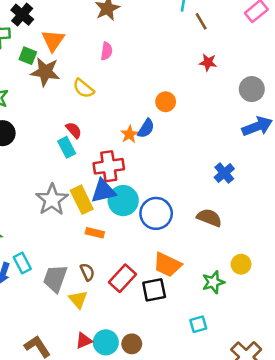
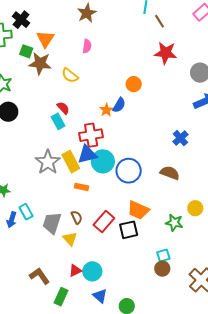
red star: (208, 62) -> (166, 53), size x1.6
green star: (213, 282) -> (174, 223), turned 30
brown circle: (132, 344) -> (162, 269), moved

